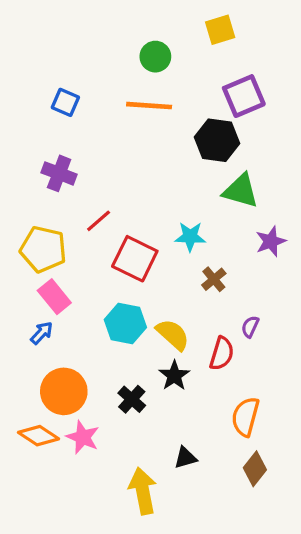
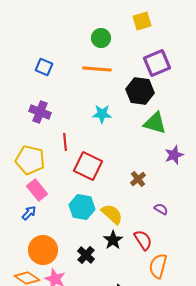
red line: (99, 221) -> (65, 142), turned -54
cyan star: (190, 237) -> (102, 114), moved
purple semicircle: (250, 327) -> (161, 209), turned 96
red semicircle: (222, 353) -> (143, 240), moved, turned -50

